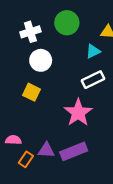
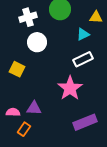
yellow square: (32, 92) -> (17, 69), moved
purple triangle: (46, 150) -> (34, 108), moved
purple rectangle: (74, 151) -> (85, 122), moved

